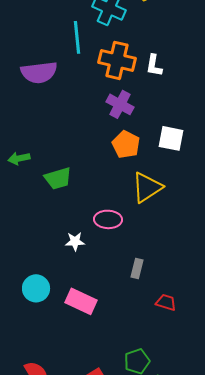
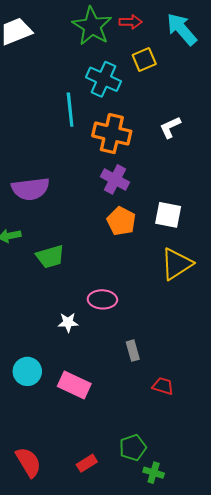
white L-shape: (154, 65) -> (170, 127), moved, turned 55
purple semicircle: (39, 72) -> (30, 189), moved
yellow triangle: (147, 187) -> (177, 264), moved
gray rectangle: (137, 268) -> (133, 351), turned -30

